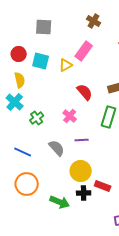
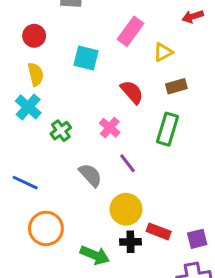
cyan square: (41, 61) -> (86, 58), moved
yellow triangle: (66, 65) -> (163, 52), moved
purple line: (82, 140) -> (127, 163), turned 56
blue line: (23, 152) -> (25, 183), moved

